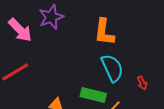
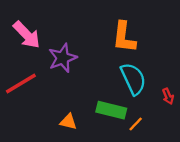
purple star: (51, 17) -> (63, 58), moved

